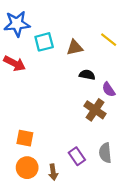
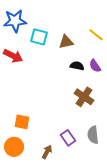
cyan square: (44, 42) -> (39, 37), turned 30
purple semicircle: (109, 89) -> (95, 66), moved
orange circle: (27, 168) -> (14, 147), moved
brown arrow: (53, 172) -> (47, 152), turned -144

